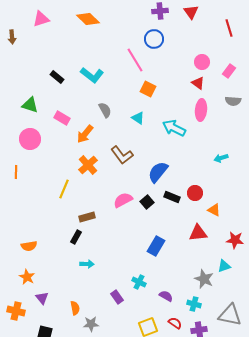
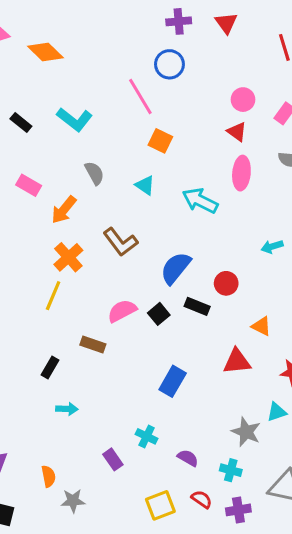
orange diamond: (88, 19) -> (45, 52), moved
yellow line: (64, 189) -> (53, 296), moved
red circle: (195, 193) -> (226, 283), moved
brown rectangle: (87, 217) -> (93, 345), moved, turned 35

